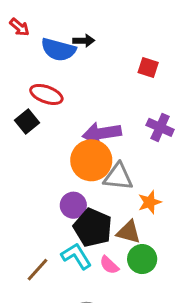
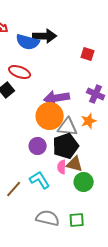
black arrow: (84, 41) -> (45, 36), size x1.6
orange star: (150, 202) -> (89, 121), moved
black pentagon: (93, 228) -> (66, 146), moved, turned 30
pink semicircle: (109, 265) -> (62, 167), moved, turned 48

